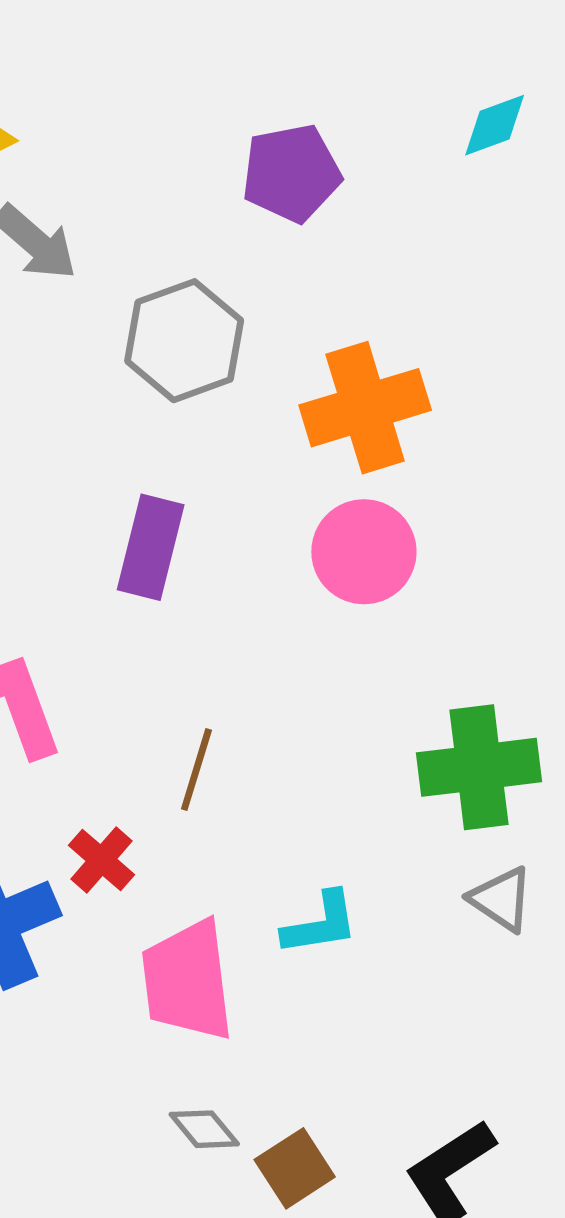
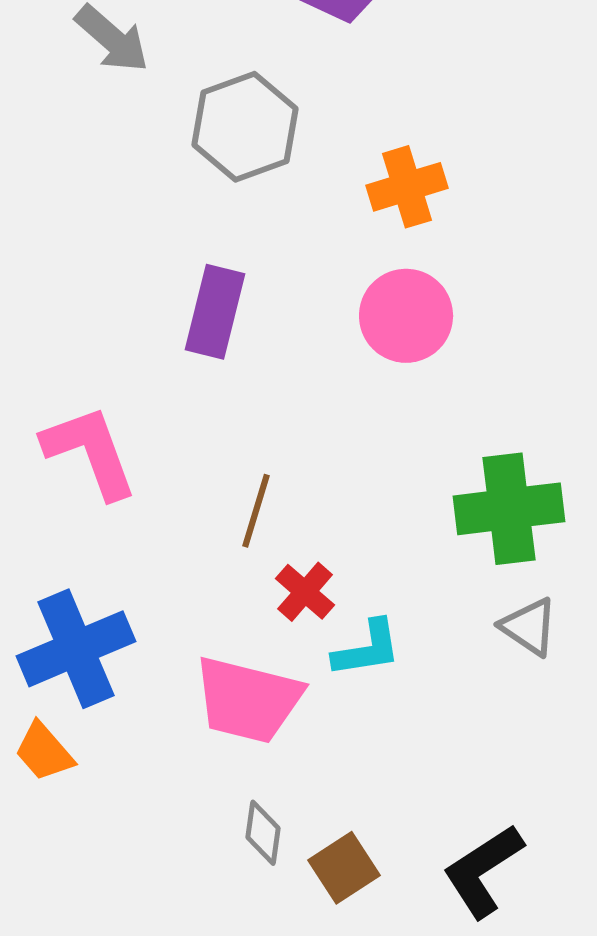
orange cross: (365, 408) -> (407, 187), size x0.7
red cross: (101, 860) -> (305, 592), moved
pink trapezoid: (187, 981) -> (248, 700), turned -69
gray diamond: (204, 1129) -> (263, 833), turned 48

